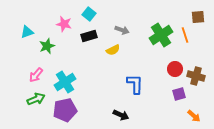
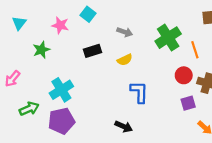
cyan triangle: (27, 32) -> (19, 23), moved, turned -32
orange line: (185, 35) -> (195, 50), moved
black rectangle: (89, 36) -> (93, 51), moved
yellow semicircle: (113, 50) -> (125, 60), moved
pink arrow: (36, 75) -> (12, 79), moved

